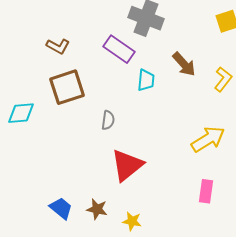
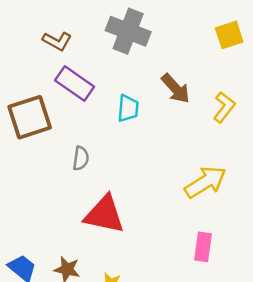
brown L-shape: (58, 46) -> (57, 41), moved
purple rectangle: (119, 49) -> (75, 84), moved
red triangle: (127, 165) -> (104, 214), turned 51

